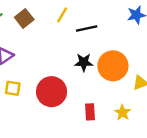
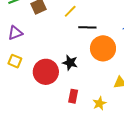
black star: (84, 62) -> (70, 63), moved
orange circle: (113, 66) -> (103, 48), moved

